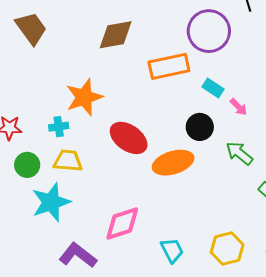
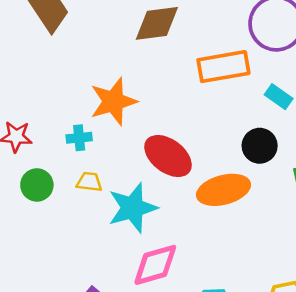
yellow trapezoid: (68, 161) -> (89, 182), size x0.7
cyan star: (51, 202) -> (133, 208), moved

